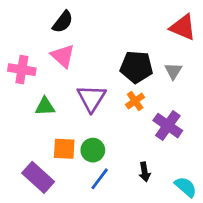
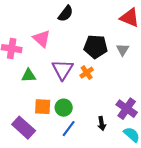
black semicircle: (63, 22) -> (66, 14), moved
orange cross: (135, 101) -> (87, 73), moved
purple cross: (168, 126) -> (127, 109), moved

